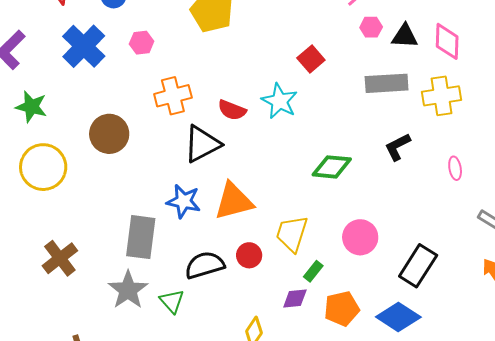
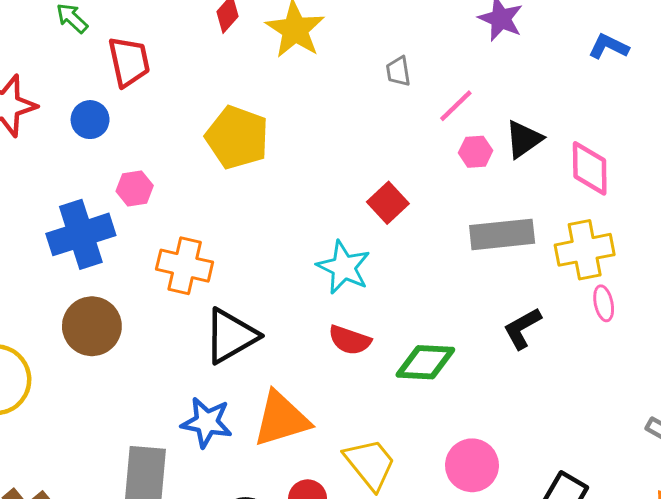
black triangle: (405, 36) -> (524, 139), moved, turned -36
blue cross: (84, 46) -> (81, 234), moved, turned 30
orange cross: (173, 96) -> (185, 266), turned 30
red semicircle: (232, 110) -> (350, 340), moved
pink ellipse: (455, 168) -> (604, 303), moved
yellow trapezoid: (292, 234) -> (370, 464), turned 126

